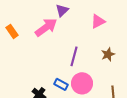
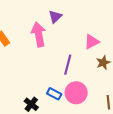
pink triangle: (98, 21) -> (92, 42), moved
pink arrow: (46, 27) -> (39, 34), turned -65

